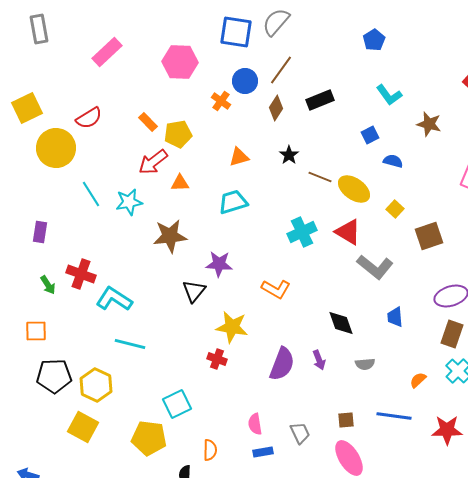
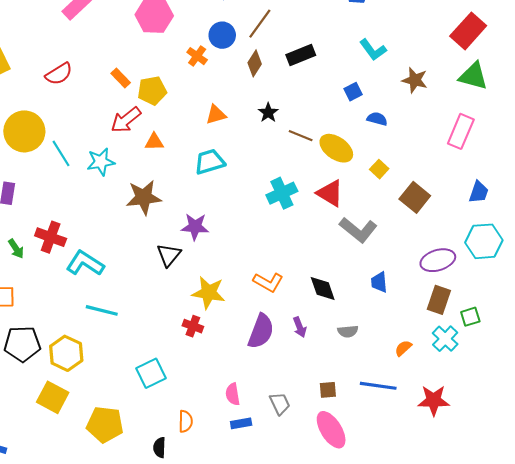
yellow circle: (56, 148) -> (24, 131), moved
brown square: (429, 236) -> (415, 197), turned -32
orange L-shape: (276, 289) -> (268, 282), moved
yellow pentagon: (149, 438) -> (105, 424), moved

